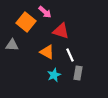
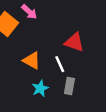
red triangle: (61, 31) -> (74, 42), moved

